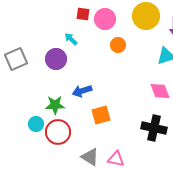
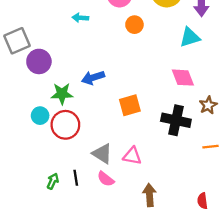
cyan arrow: (71, 39) -> (80, 18), turned -40
purple circle: (56, 59) -> (39, 61), moved
orange square: (101, 115) -> (130, 105), moved

